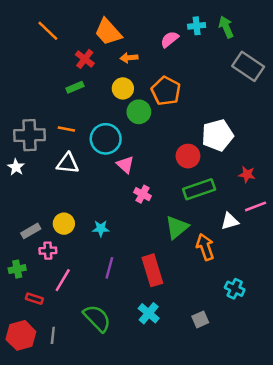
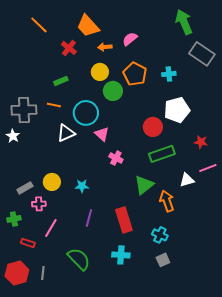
cyan cross: (197, 26) -> (169, 74), moved
green arrow: (226, 27) -> (184, 22), size x1.4
pink semicircle: (170, 39) -> (130, 39), moved
green rectangle: (75, 87) -> (61, 81), moved
white triangle: (68, 163) -> (66, 133), moved, turned -30
cyan cross: (235, 289) -> (160, 235), moved
cyan cross: (149, 313) -> (121, 255), turned -36

